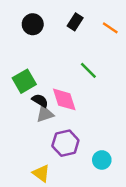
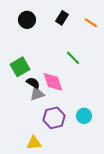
cyan circle: (102, 160) -> (84, 116), moved
yellow triangle: (41, 173) -> (34, 143), turned -42

